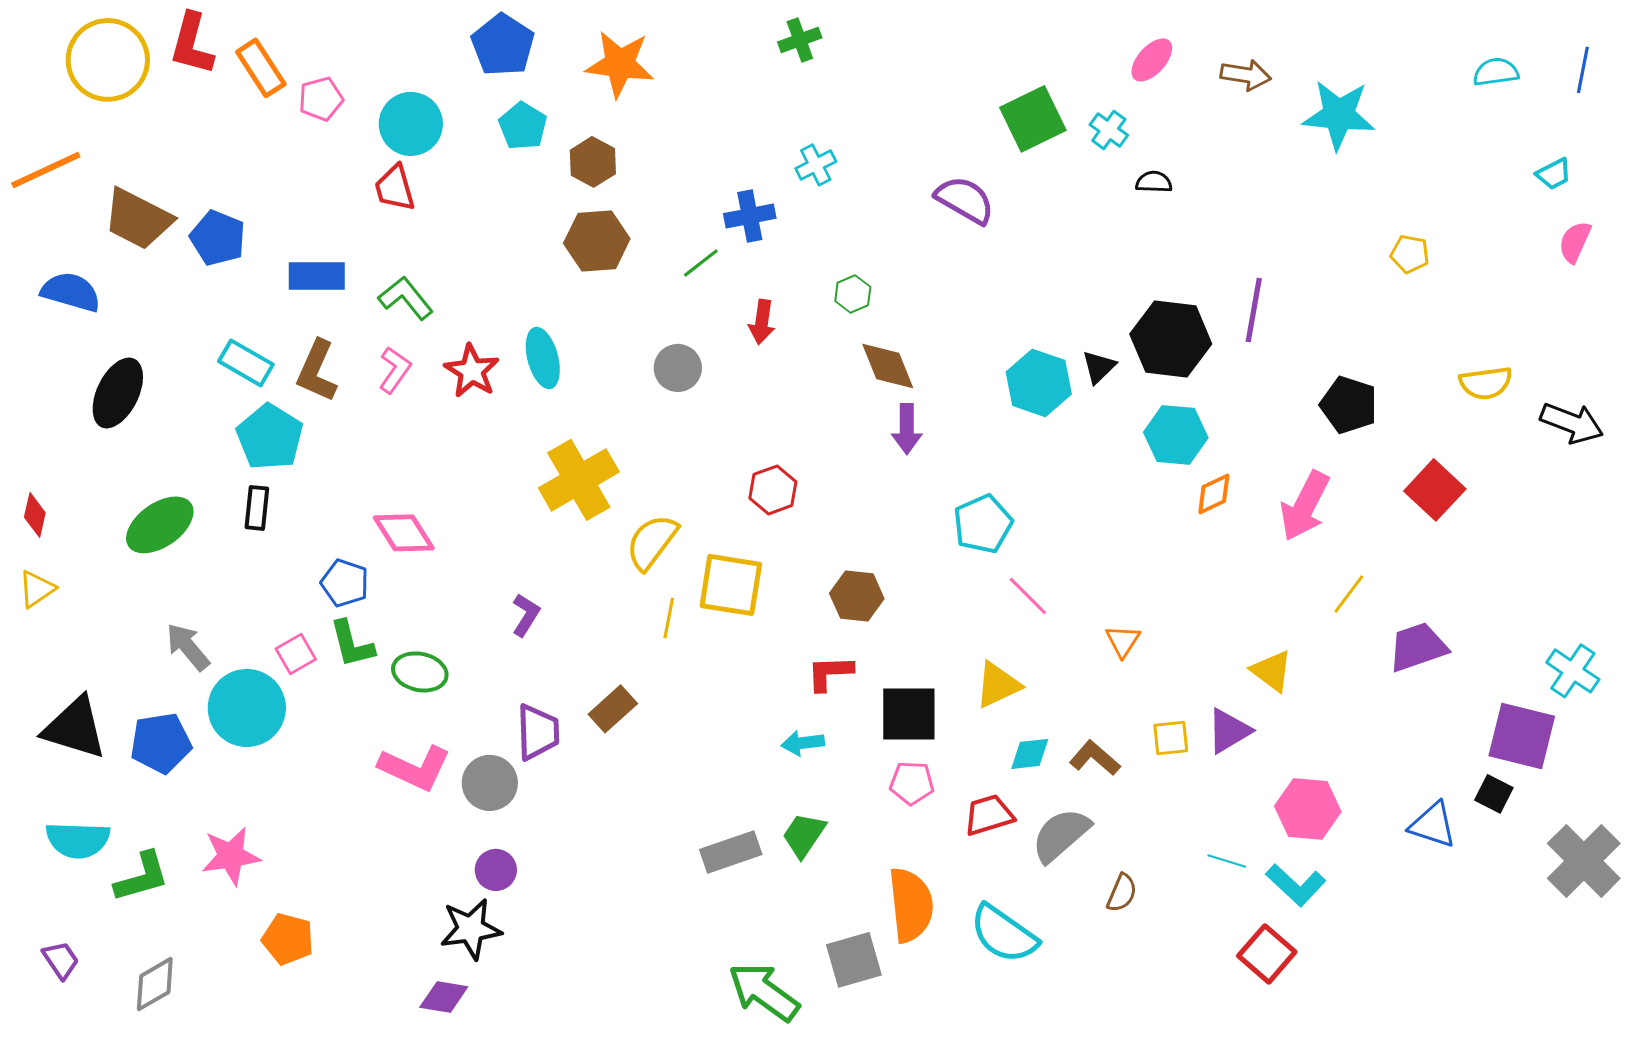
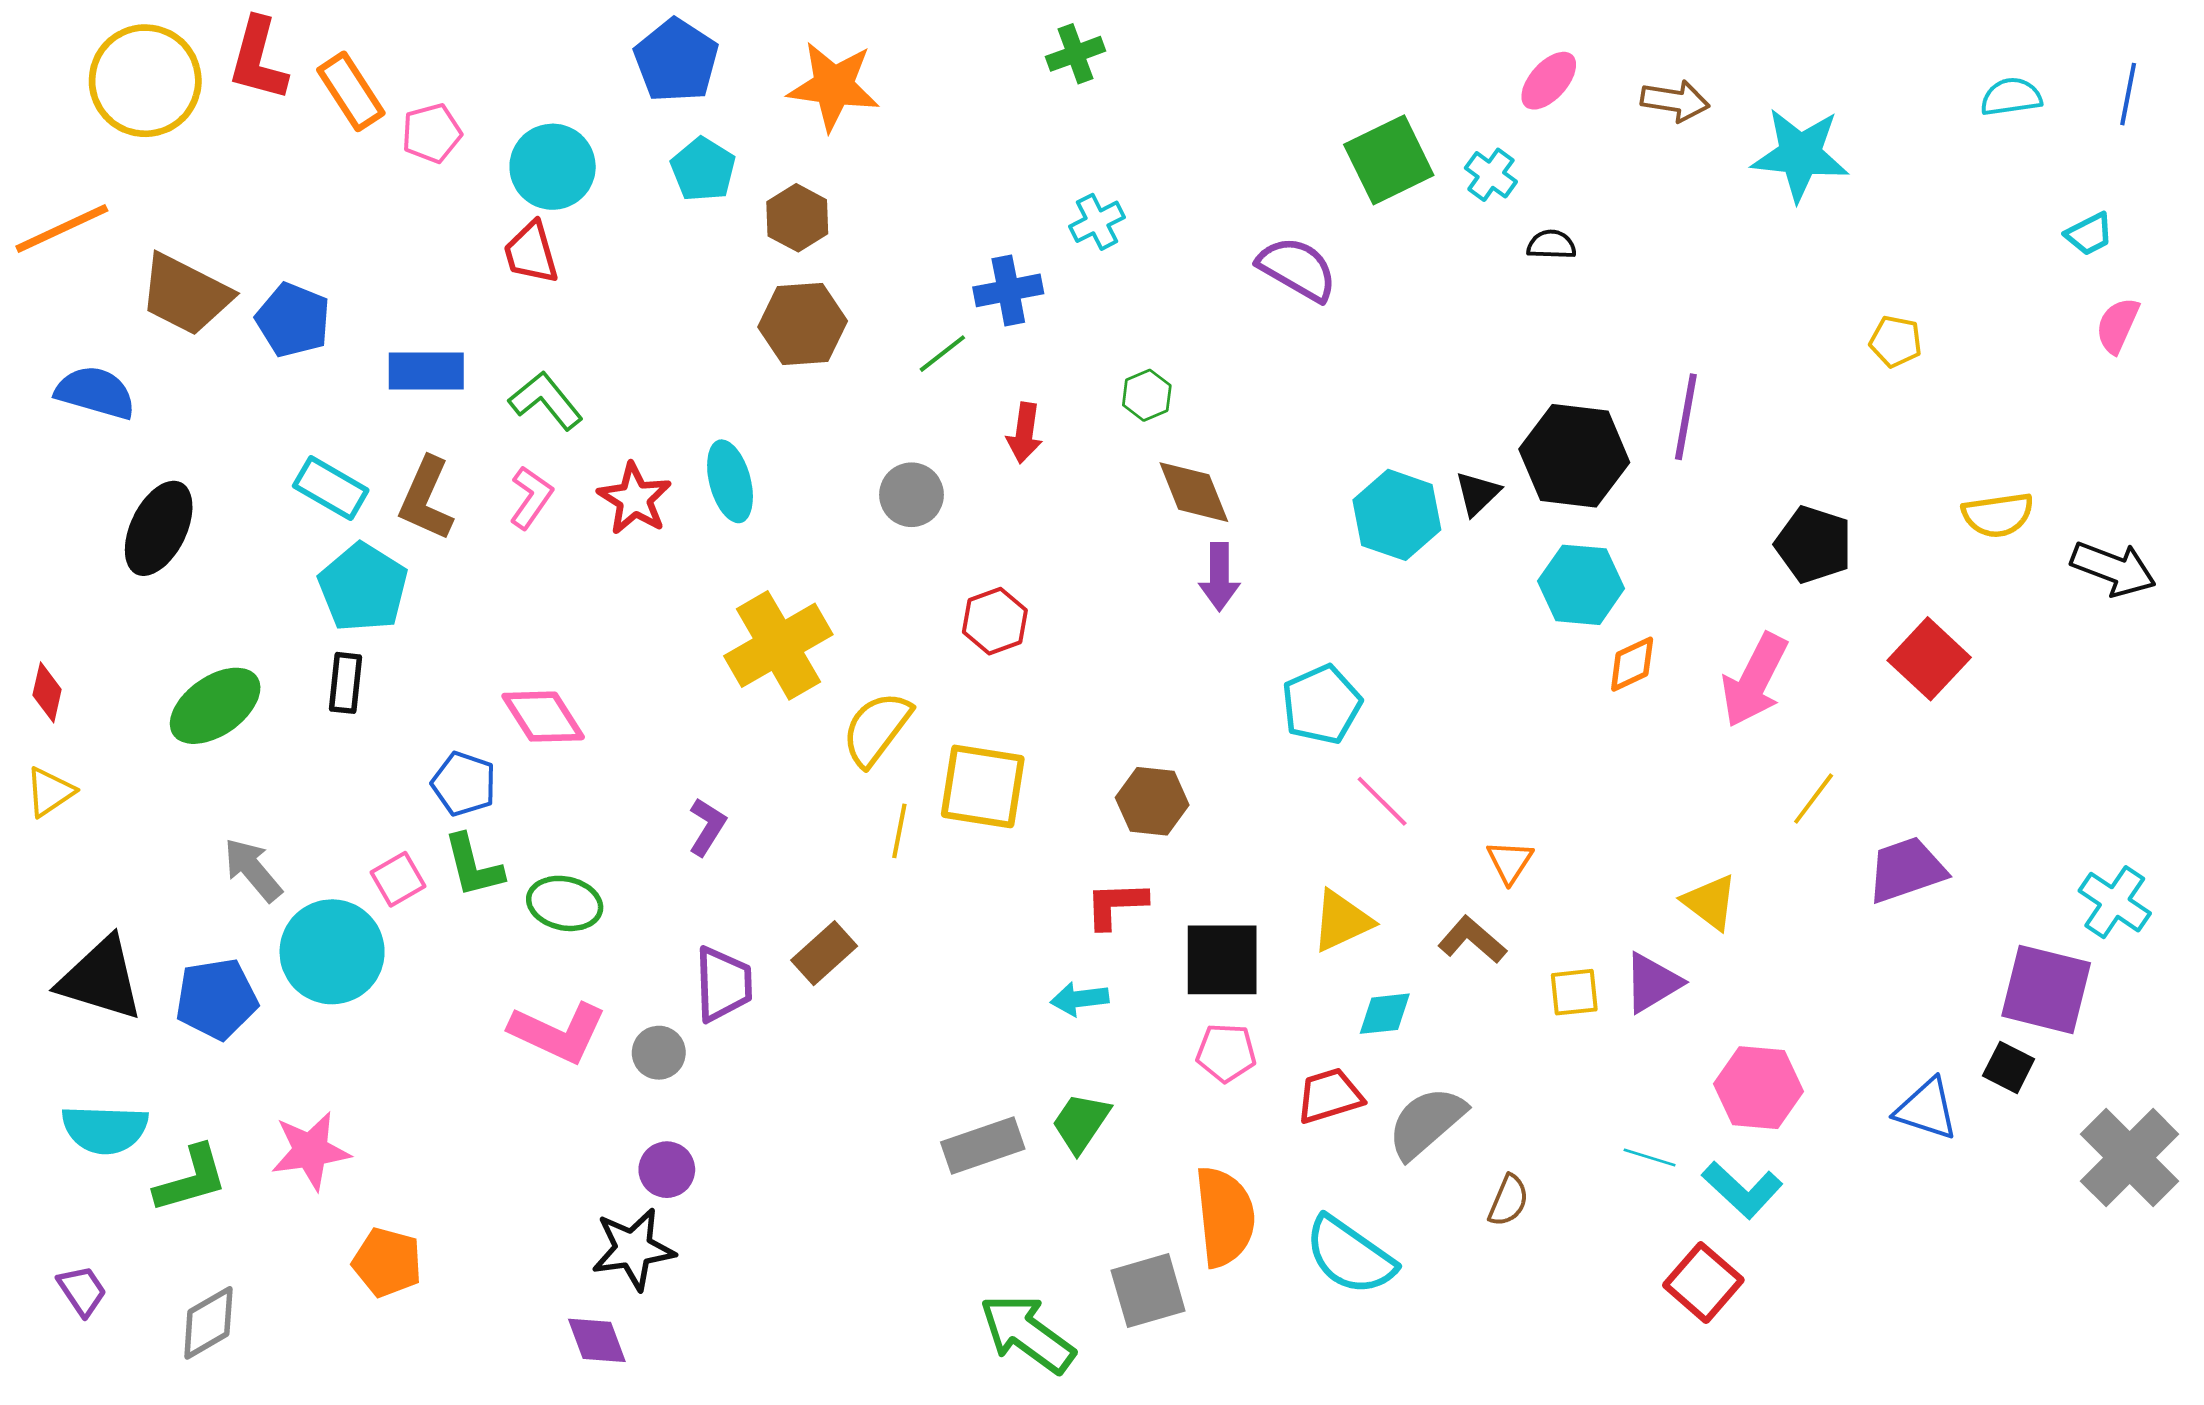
red hexagon: (773, 490) -> (995, 621), moved
brown L-shape: (1095, 758) -> (1472, 940), moved
gray circle: (490, 783) -> (659, 1053), size x0.7
purple diamond: (444, 997) -> (597, 1340), turned 60

